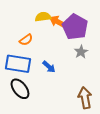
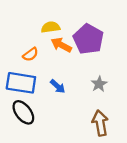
orange arrow: (58, 22) -> (61, 45), moved
gray star: (81, 52) -> (99, 84), moved

